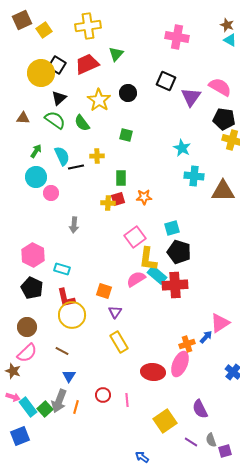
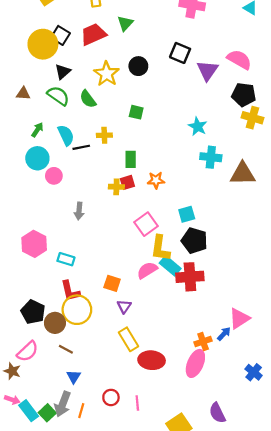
black pentagon: (32, 288) -> (33, 312), moved
brown circle: (27, 327) -> (55, 323), moved
red ellipse: (153, 372) -> (152, 360), moved

